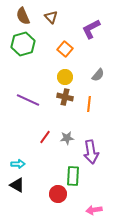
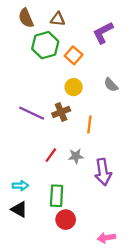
brown triangle: (51, 17) -> (58, 19), turned -40
green hexagon: (23, 44) -> (45, 45), moved
gray semicircle: (98, 75) -> (111, 85), turned 96
brown cross: (65, 97) -> (61, 112), moved, turned -35
orange line: (89, 104) -> (89, 124), moved
green rectangle: (73, 176) -> (57, 196), moved

